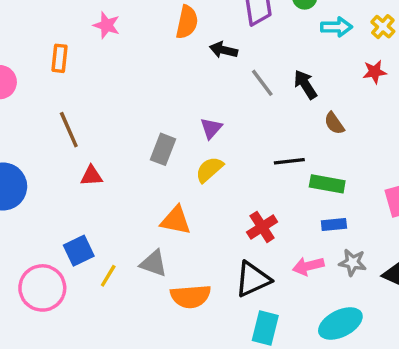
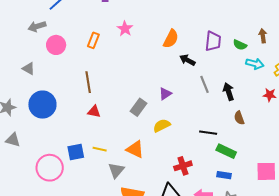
purple triangle: (211, 128) -> (165, 94), moved
gray triangle: (154, 263) -> (116, 170), turned 36
yellow line: (108, 276) -> (100, 149), moved, turned 56

